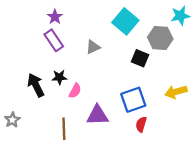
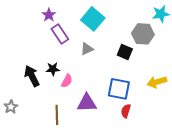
cyan square: (125, 21) -> (93, 19), moved
purple rectangle: (54, 40) -> (60, 34), moved
gray triangle: (93, 47) -> (87, 49), moved
blue square: (133, 100) -> (119, 89), turned 30

